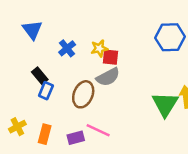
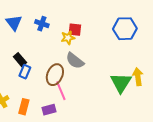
blue cross: (67, 48) -> (42, 24), moved, turned -32
red square: (110, 57) -> (75, 30), moved
gray semicircle: (108, 77) -> (75, 61), turned 66
pink line: (98, 130) -> (61, 91), moved, turned 42

